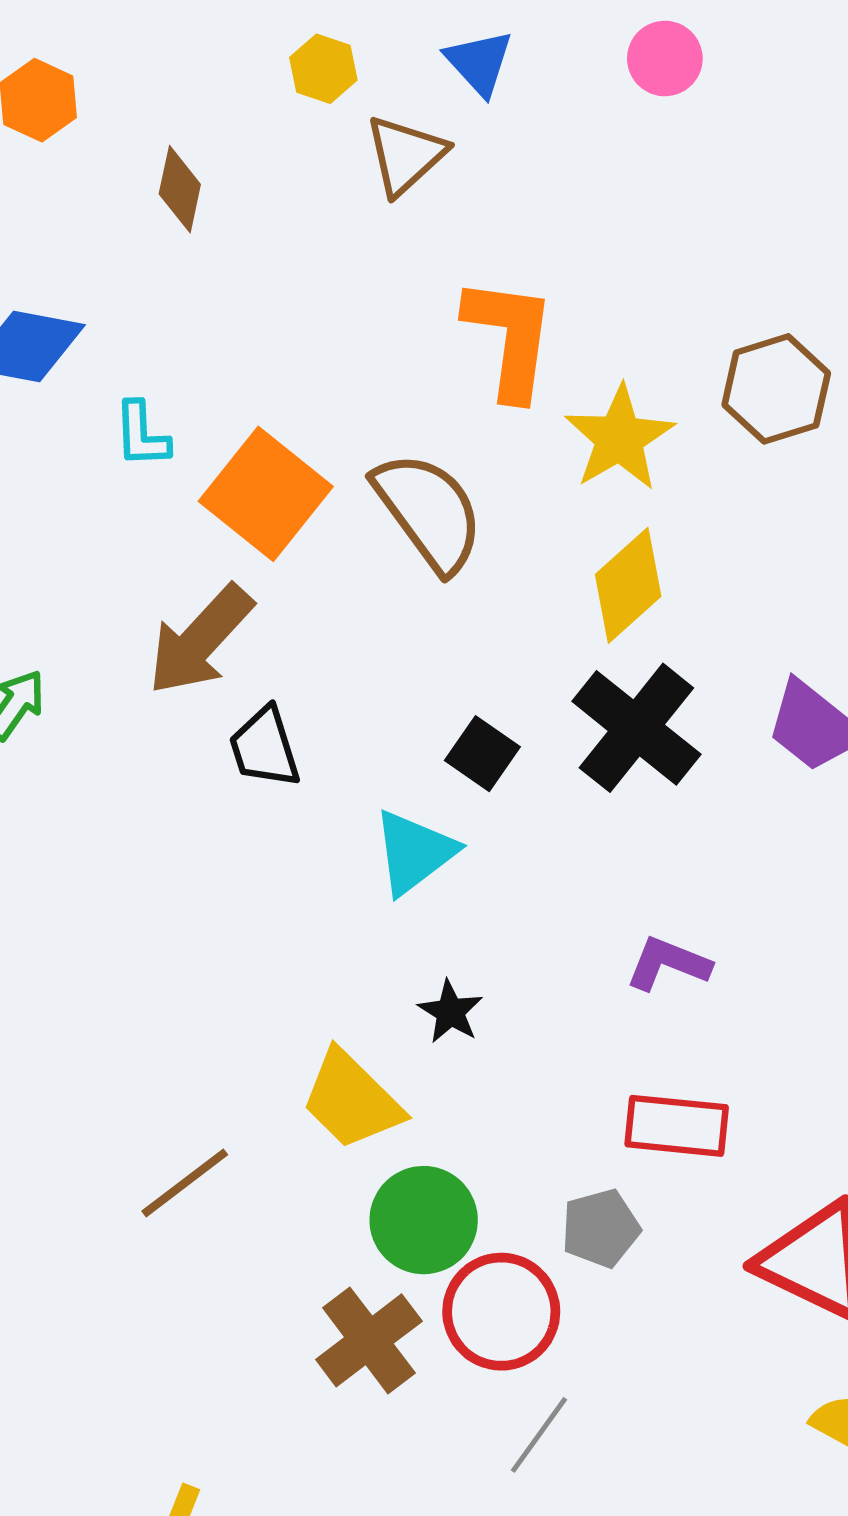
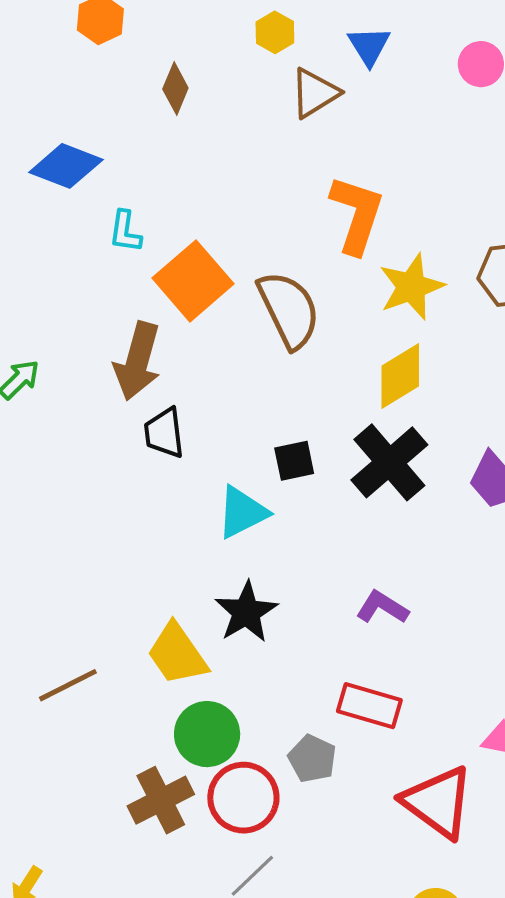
brown arrow: (200, 640) -> (138, 361), turned -38
black square: (482, 754) -> (294, 461), turned 33
black star: (450, 1012) -> (246, 612), size x1.6
gray pentagon: (601, 1228) -> (312, 759), turned 30

